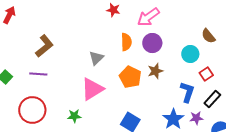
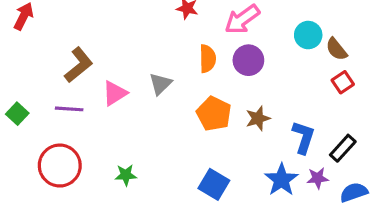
cyan circle: (190, 54) -> (308, 35), moved
brown star: (155, 71) -> (258, 118), moved
red square: (206, 74) -> (343, 82), moved
pink triangle: (92, 89) -> (115, 93), moved, size x0.7

